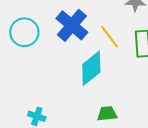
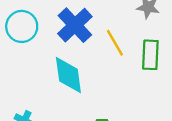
cyan diamond: (91, 68) -> (68, 75), moved, turned -66

